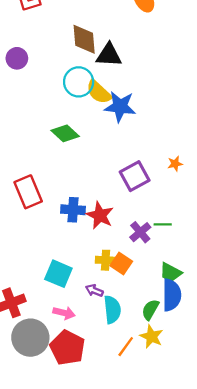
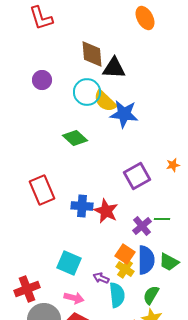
purple circle: (17, 58) -> (42, 80), moved
yellow cross: (106, 260) -> (125, 269), moved, turned 30
blue semicircle: (172, 295) -> (146, 260), moved

